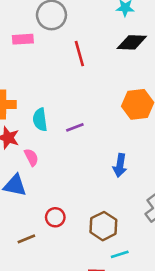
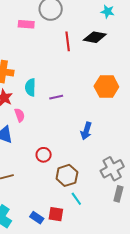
black diamond: (132, 42) -> (95, 37), moved
red circle: (55, 217) -> (44, 155), moved
cyan line: (120, 254) -> (76, 199), turned 64

